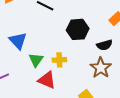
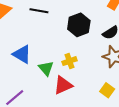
red triangle: (47, 80) -> (63, 85), turned -30

